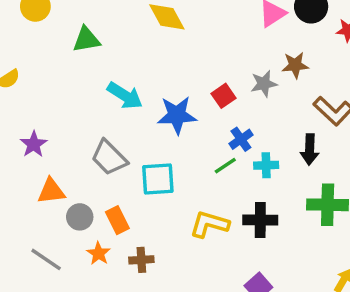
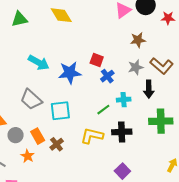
green triangle: (86, 40) -> (19, 19), moved
gray star: (264, 84) -> (136, 67), moved
red square: (224, 96) -> (97, 60), turned -32
blue cross: (241, 139) -> (107, 76), moved
green line: (225, 166) -> (103, 110), moved
brown cross: (141, 260) -> (57, 144), moved, turned -32

